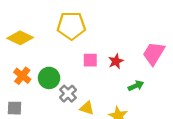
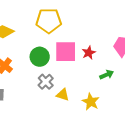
pink square: (90, 60) -> (66, 52), size x1.6
green circle: (49, 78) -> (40, 57), moved

